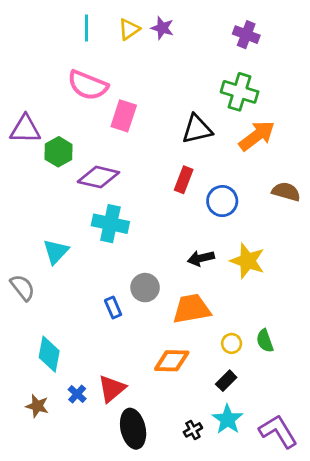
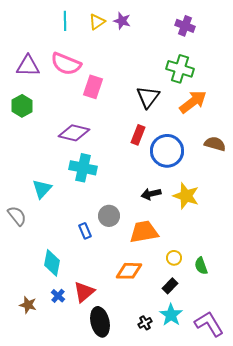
purple triangle: (25, 129) -> (28, 66), moved
black triangle: (197, 129) -> (148, 97), turned -40
green hexagon: (58, 152) -> (22, 106), moved
blue circle: (222, 201) -> (167, 151), size x1.4
green semicircle: (265, 341) -> (201, 266), moved
cyan diamond: (49, 354) -> (52, 263), moved

